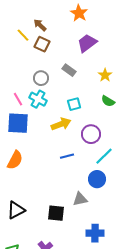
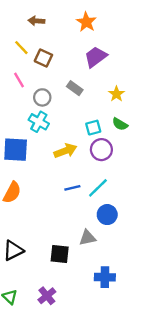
brown arrow: (40, 25) -> (36, 21), moved, turned -40
pink line: (18, 99) -> (19, 80), moved
cyan square: (74, 104) -> (93, 128), moved
purple circle: (91, 134) -> (101, 150), moved
cyan line: (104, 156) -> (98, 188), moved

